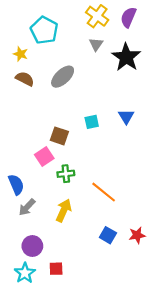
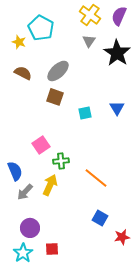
yellow star: (20, 54) -> (19, 42), moved
brown square: (59, 136) -> (55, 97), moved
yellow arrow: (64, 210) -> (50, 185), moved
red star: (137, 235) -> (122, 237), moved

